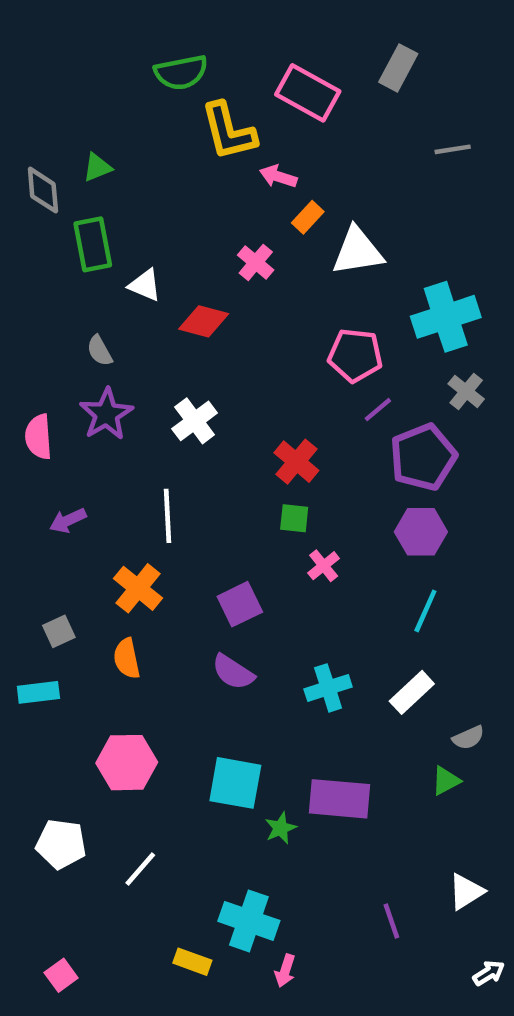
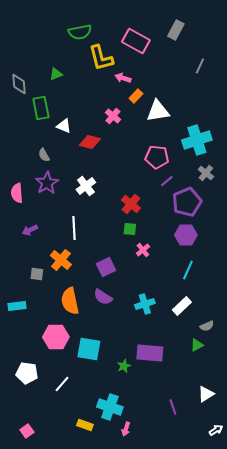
gray line: (453, 149) -> (200, 66), turned -56
green triangle: (97, 167) -> (56, 74), moved
gray square: (59, 631) -> (37, 274), moved, turned 32
orange semicircle: (127, 658) -> (70, 301), moved, size x1.5
cyan square: (235, 783) -> (89, 349), moved

